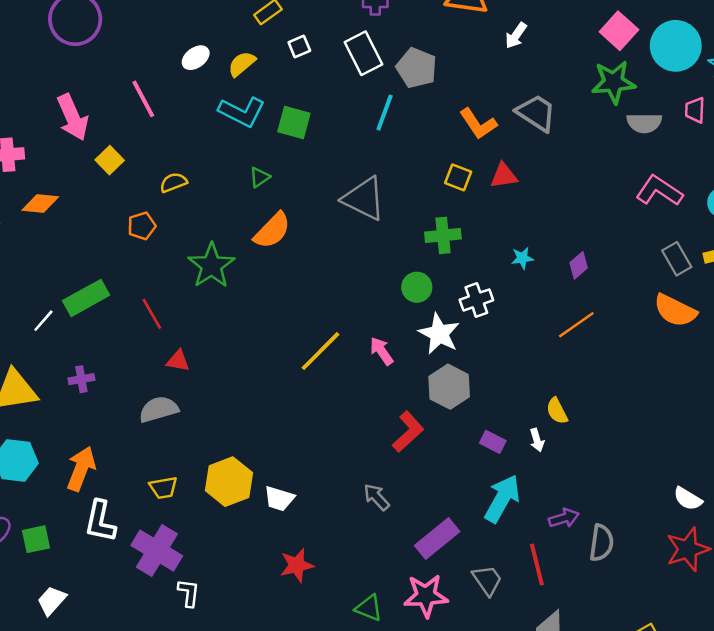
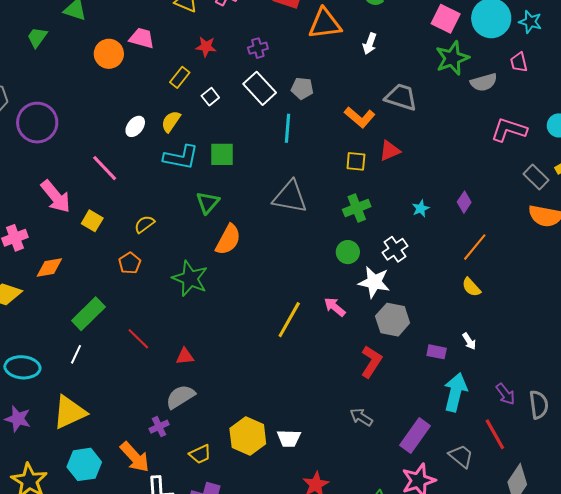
gray pentagon: (416, 68) -> (302, 88), size x0.7
green triangle: (260, 177) -> (208, 202), size x1.4
green rectangle: (86, 298) -> (88, 314), moved
red line: (152, 314) -> (138, 339), moved
purple cross: (81, 379) -> (159, 427), moved
yellow semicircle: (557, 411) -> (471, 287), moved
orange arrow: (81, 469) -> (135, 457), turned 132
purple arrow: (564, 518) -> (505, 394), turned 85

